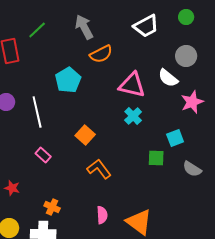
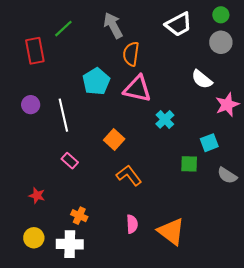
orange semicircle: (101, 54) -> (131, 54), turned 125
gray circle: (186, 56) -> (221, 42), moved
pink triangle: (132, 85) -> (137, 89), moved

